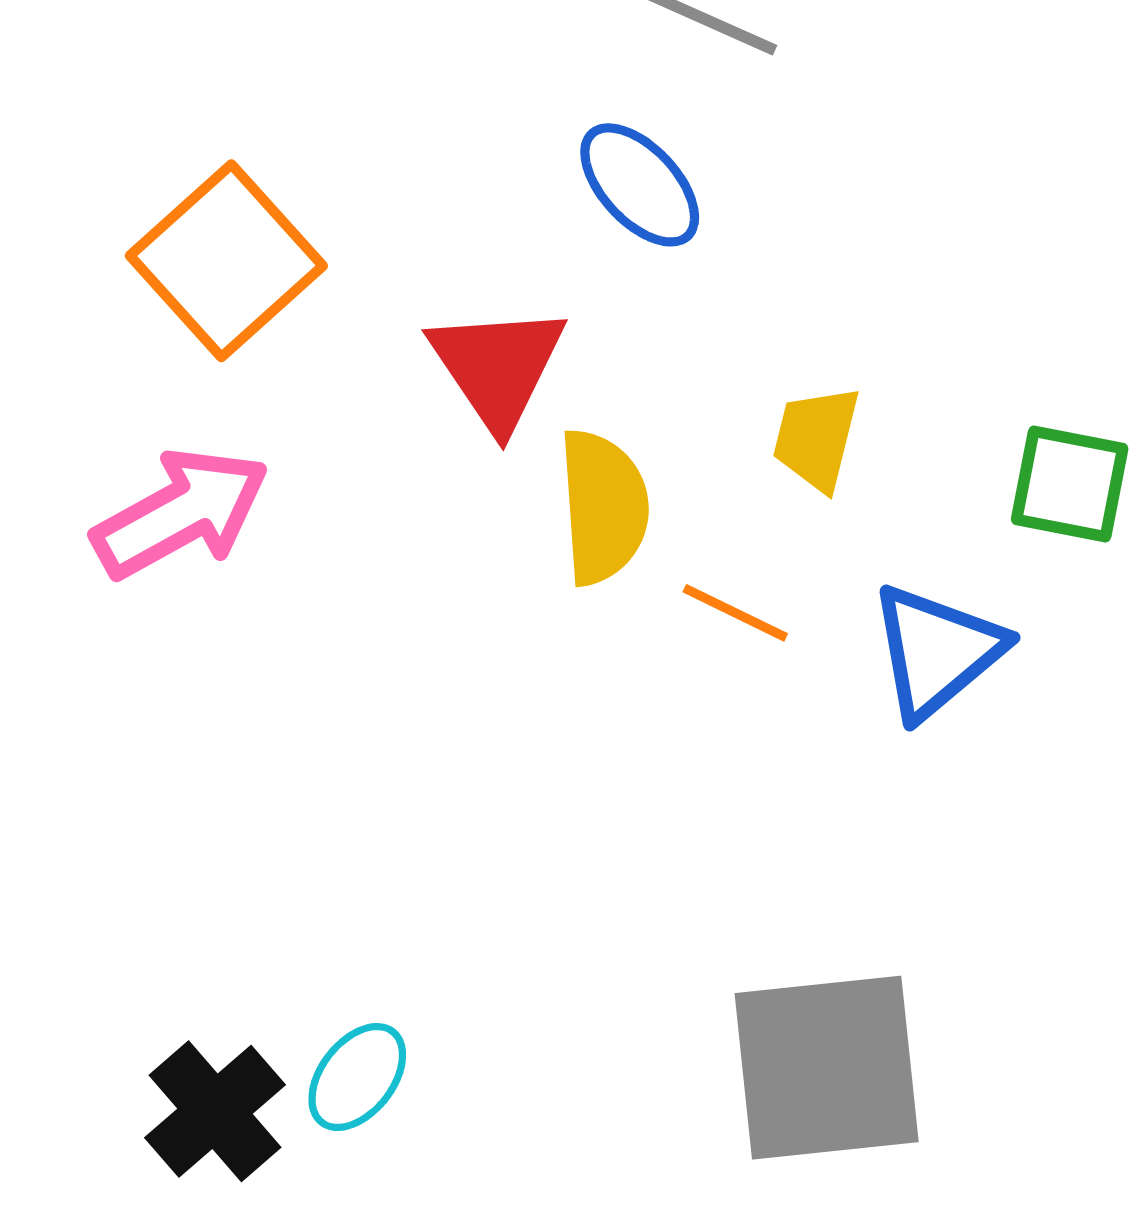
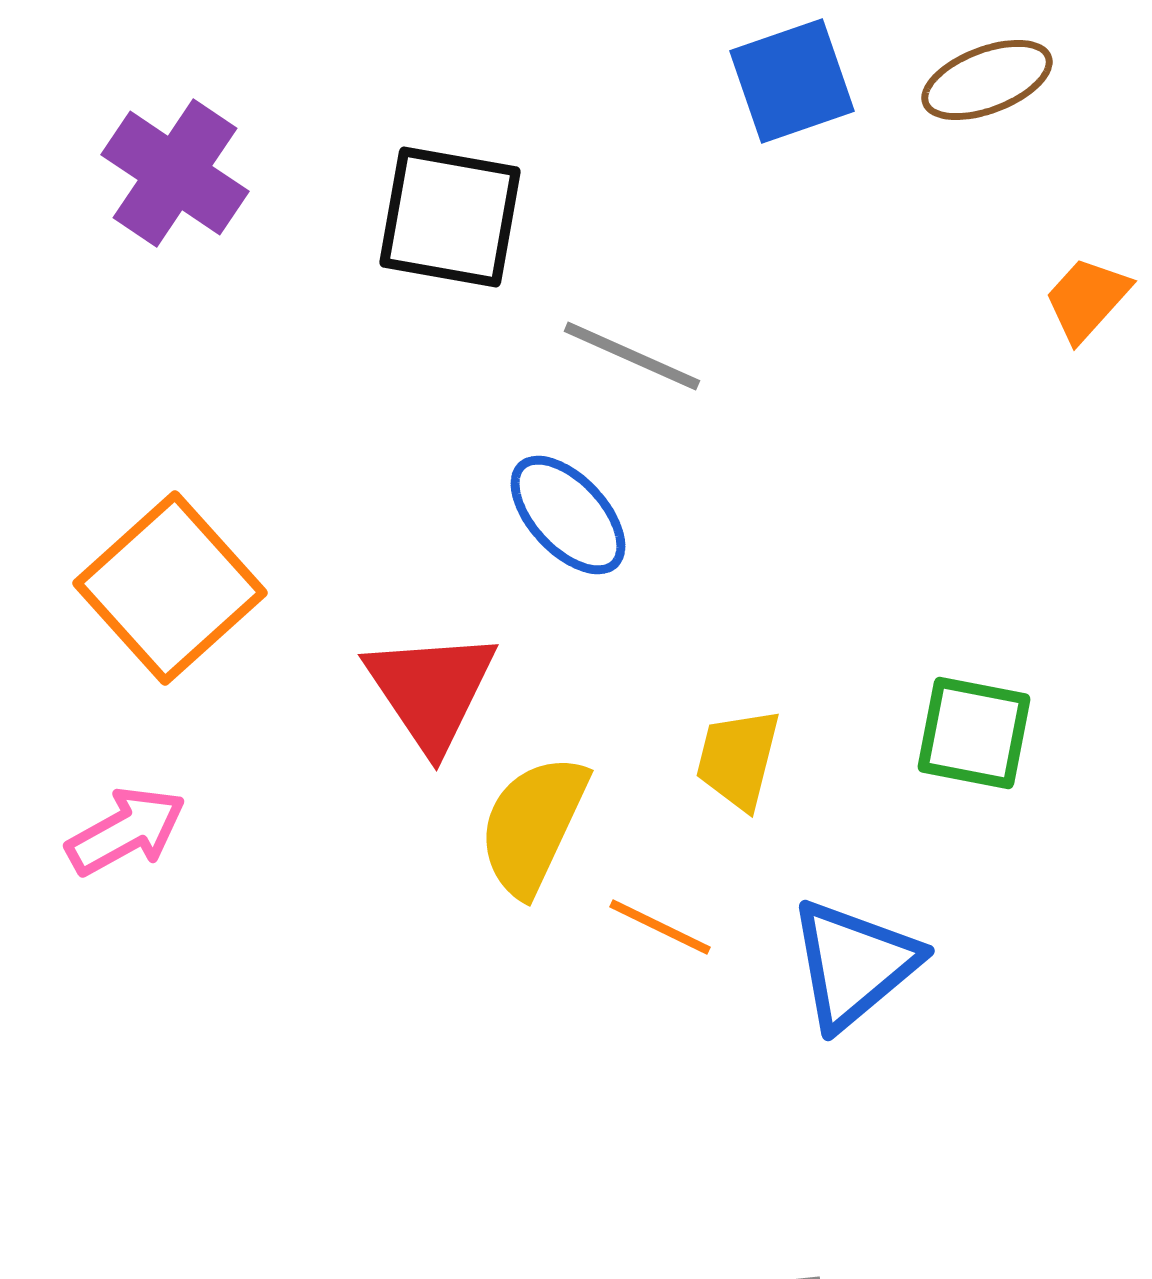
green square: (1070, 484) -> (974, 733), moved
yellow semicircle: (603, 507) -> (533, 825), turned -151
pink arrow: (181, 513) -> (126, 831), size x0.7

